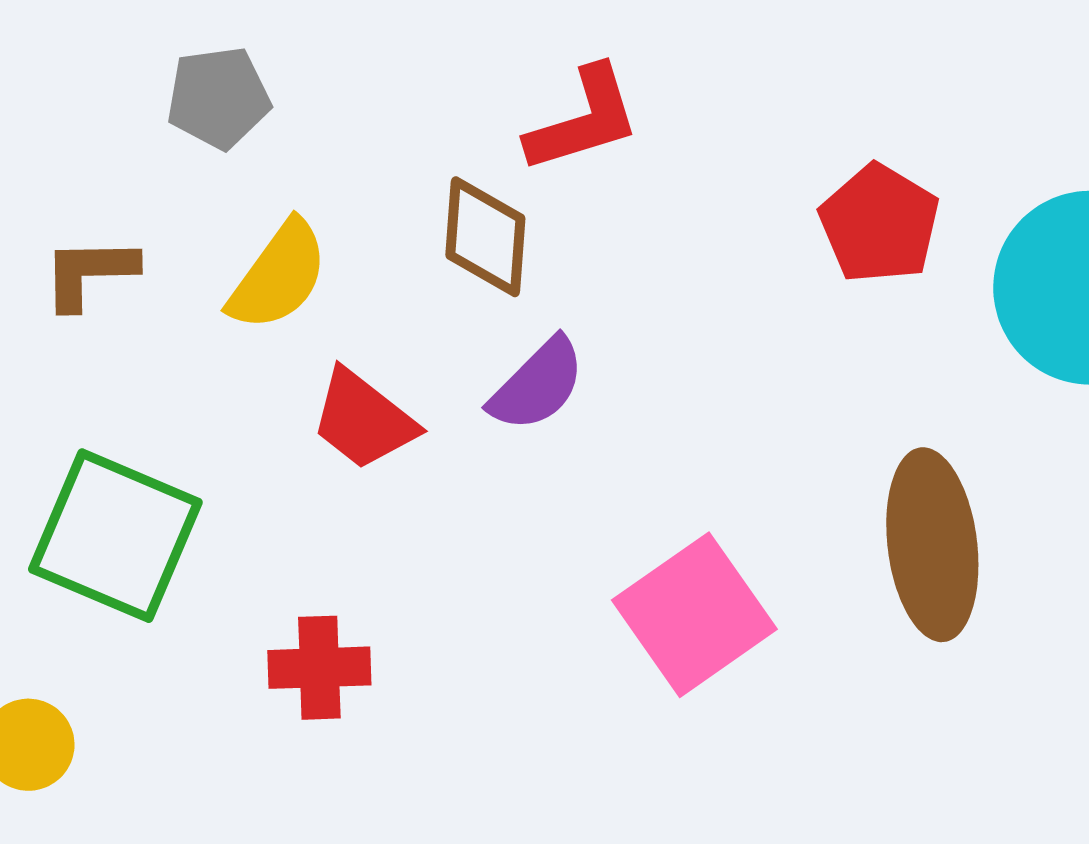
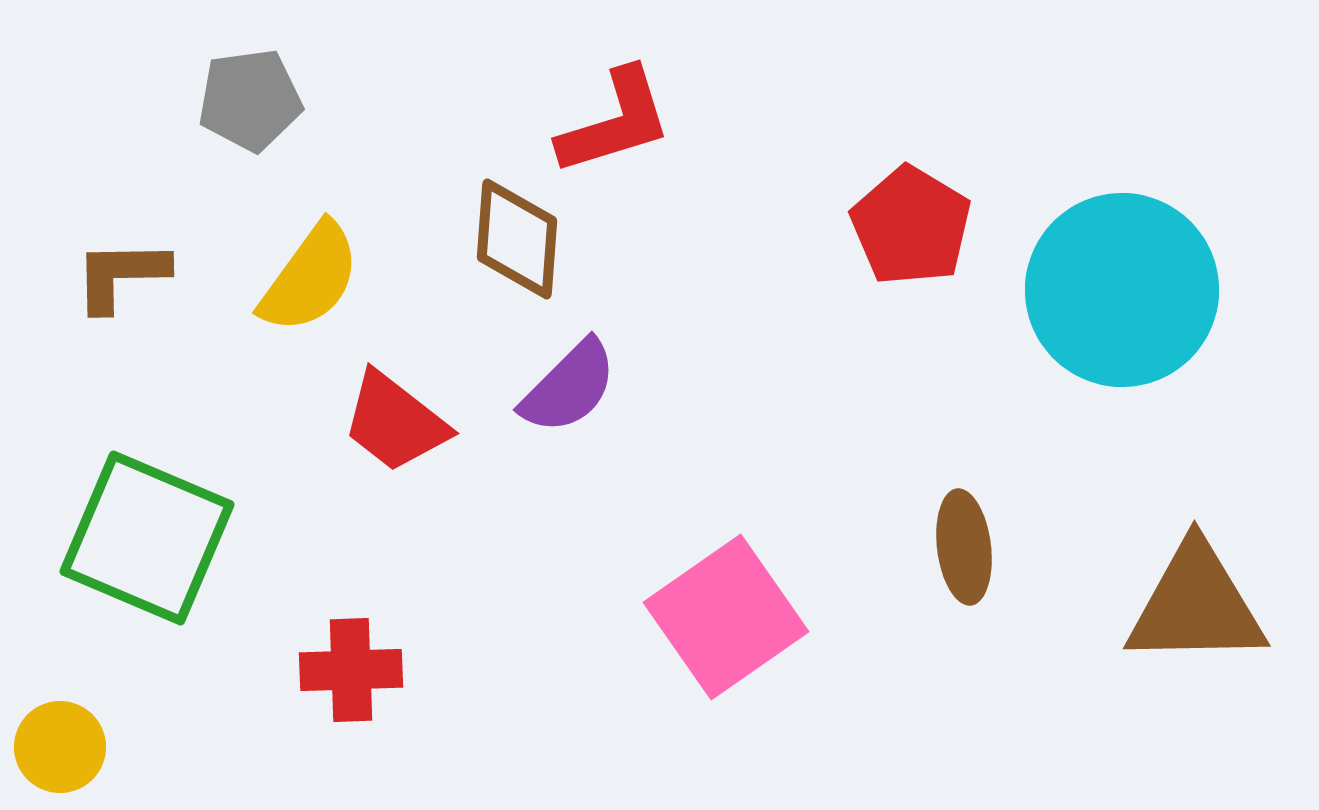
brown ellipse: (932, 545) -> (964, 547), size x0.6

